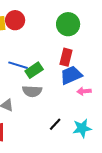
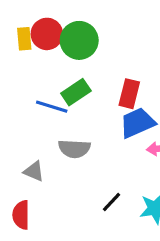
green circle: (68, 24) -> (79, 40), moved
green rectangle: (34, 70) -> (76, 92), moved

